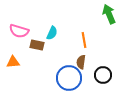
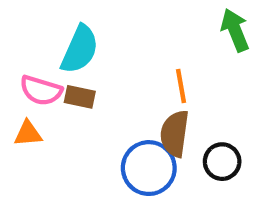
pink semicircle: (19, 31) -> (41, 90), moved
cyan semicircle: (52, 33) -> (80, 49), moved, size x1.6
brown semicircle: (81, 62) -> (175, 134), size x1.5

